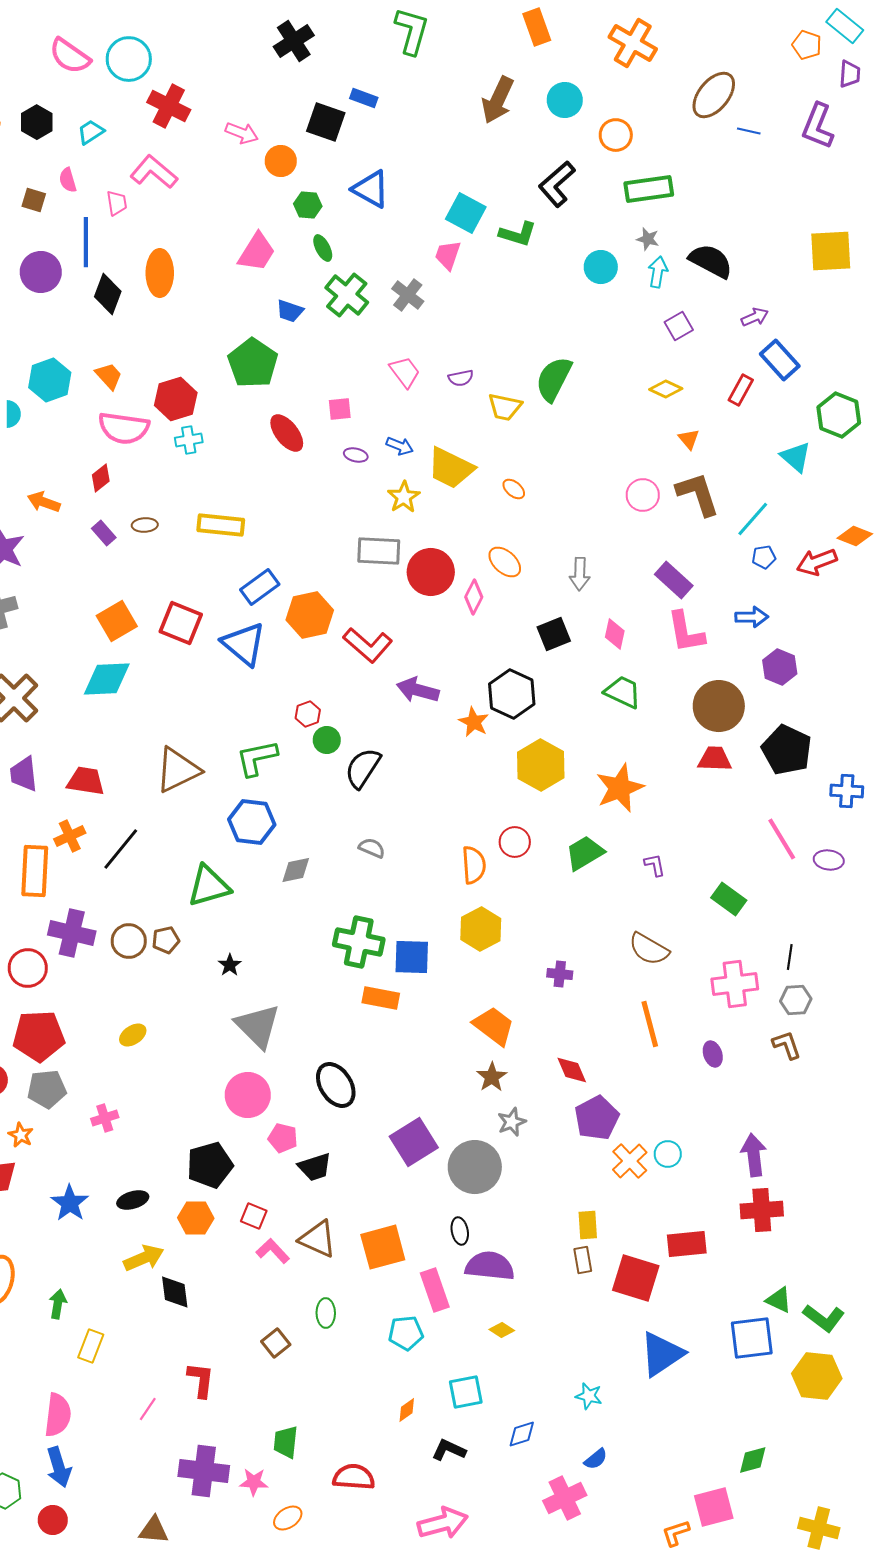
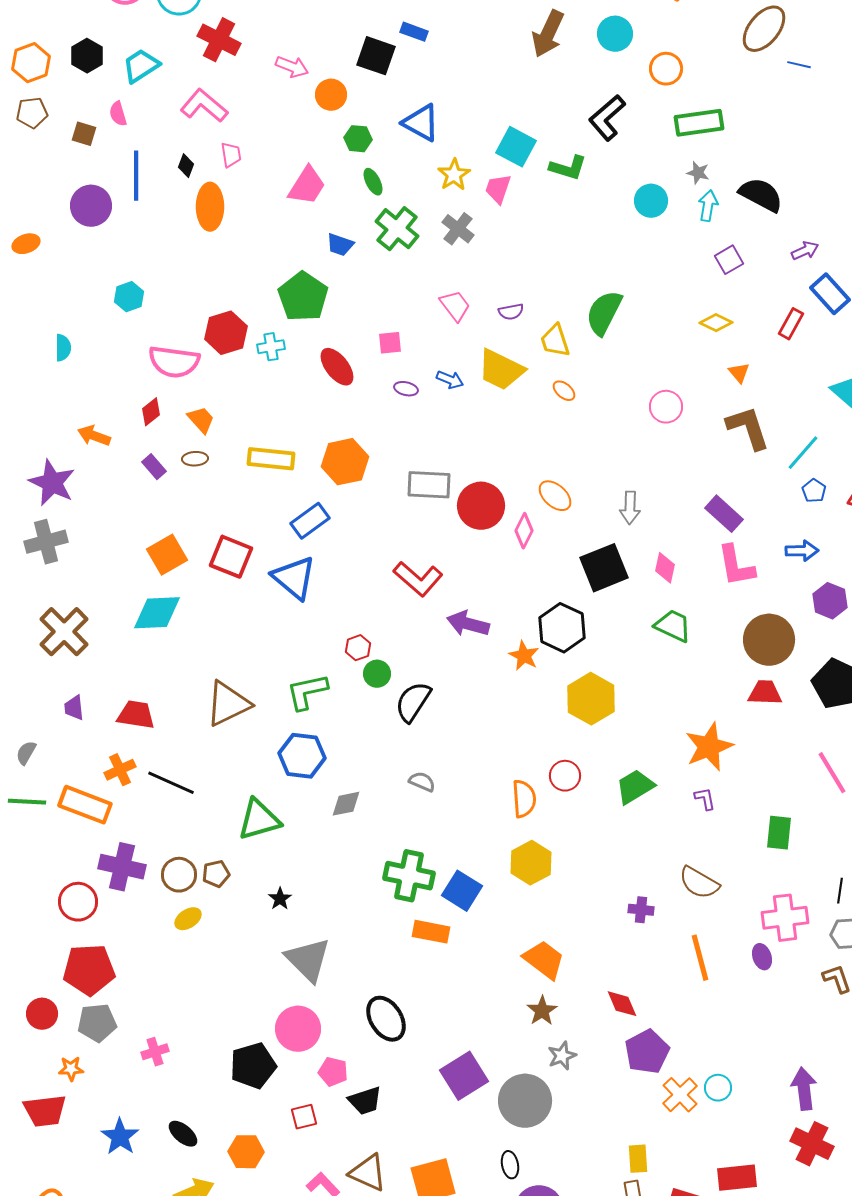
cyan trapezoid: (91, 132) -> (141, 66), size x1.4
pink trapezoid: (117, 203) -> (231, 155), moved
black diamond: (108, 294) -> (186, 166), moved, size x0.6
orange trapezoid: (109, 376) -> (201, 420), moved
cyan hexagon: (50, 380) -> (129, 297), moved, size x0.7
yellow trapezoid: (505, 407) -> (555, 341), turned 60
cyan cross: (189, 440) -> (271, 347), moved
yellow trapezoid: (451, 468) -> (501, 370), moved
orange ellipse: (514, 489) -> (564, 391), moved
pink circle: (643, 495) -> (666, 407), moved
yellow star: (404, 497) -> (454, 175), moved
blue pentagon: (764, 557) -> (814, 491), turned -30
orange hexagon: (310, 615) -> (345, 462), moved
black square: (554, 634) -> (604, 568), size x1.4
purple trapezoid: (24, 774) -> (74, 708), size x0.7
orange star: (620, 788) -> (709, 747), moved
black line: (121, 849) -> (171, 783), turned 75
orange rectangle: (35, 871) -> (85, 805), turned -72
green rectangle: (729, 899) -> (779, 833), turned 60
blue square: (412, 957) -> (462, 891), turned 30
purple cross: (560, 974) -> (641, 910), moved
yellow ellipse: (133, 1035) -> (188, 919), moved
purple ellipse: (713, 1054) -> (762, 957), moved
orange star: (21, 1135) -> (71, 1069), turned -30
black pentagon: (210, 1165) -> (253, 1066), moved
black ellipse: (133, 1200) -> (183, 1134), turned 56
red cross: (762, 1210) -> (812, 1144), turned 30
red square: (254, 1216) -> (304, 1117), moved, turned -36

